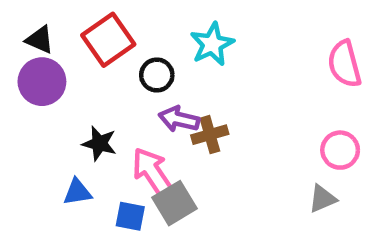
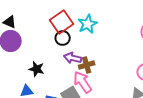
red square: (108, 40) -> (62, 22), moved
pink arrow: (152, 172) -> (83, 82), moved

